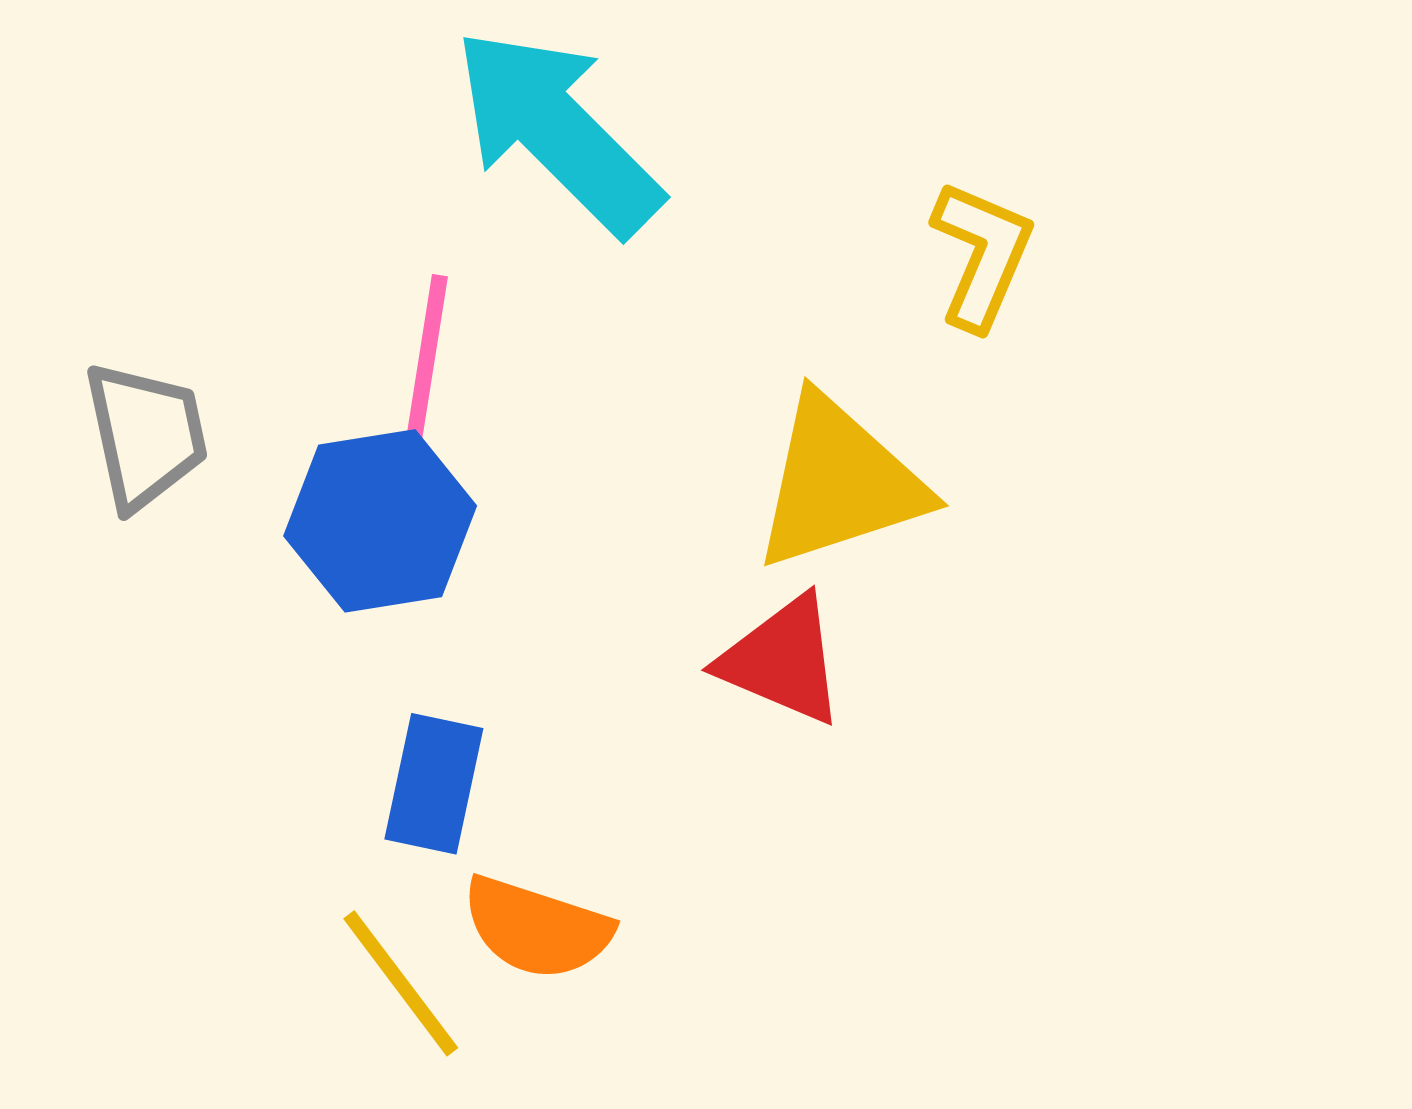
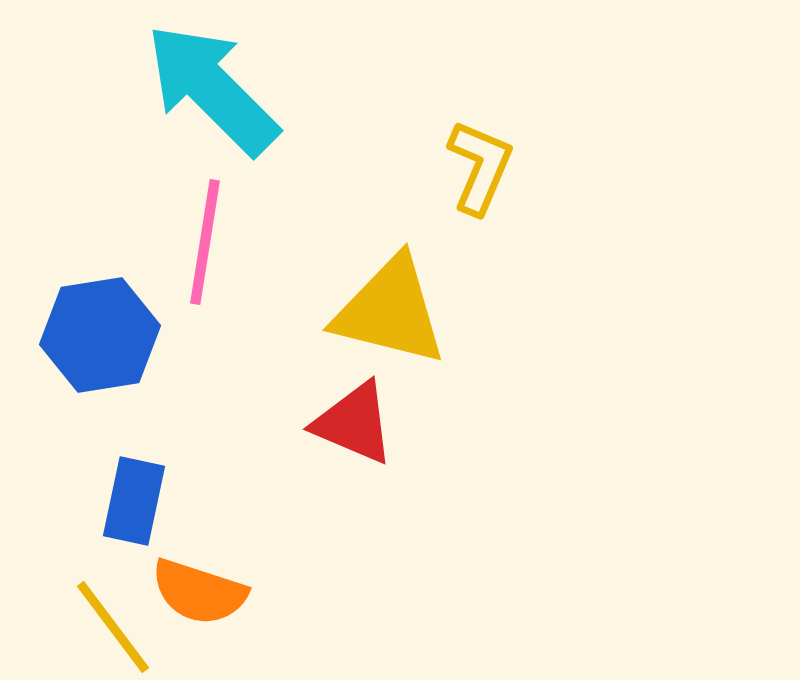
pink line: (424, 374) -> (205, 242), moved
yellow triangle: (839, 483) -> (390, 311), turned 32

